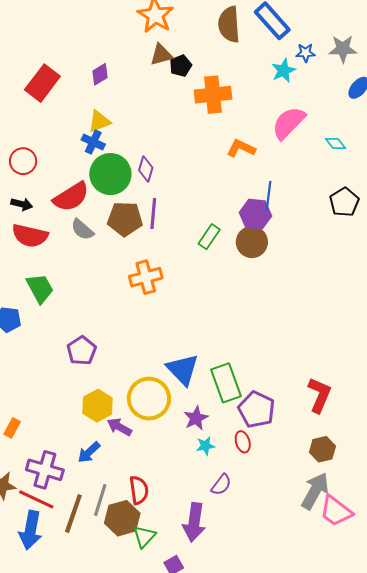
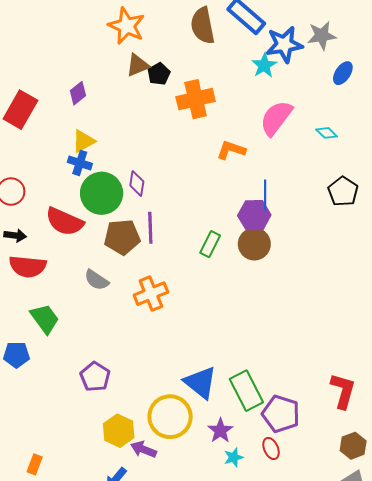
blue star: (306, 53) -> (284, 44), size x1.8
red semicircle: (71, 197) -> (65, 222), turned 63
gray semicircle: (82, 230) -> (96, 280), moved

